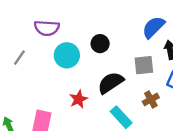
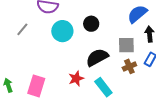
red star: (79, 99) -> (76, 79), moved
brown cross: (151, 99) -> (129, 66), moved

